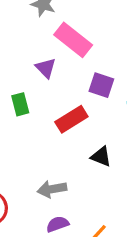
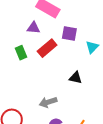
purple triangle: (46, 68) -> (33, 28), turned -32
red rectangle: (71, 119) -> (47, 48), moved

